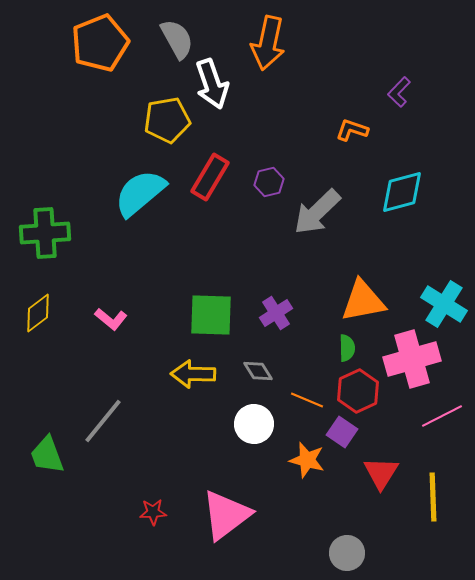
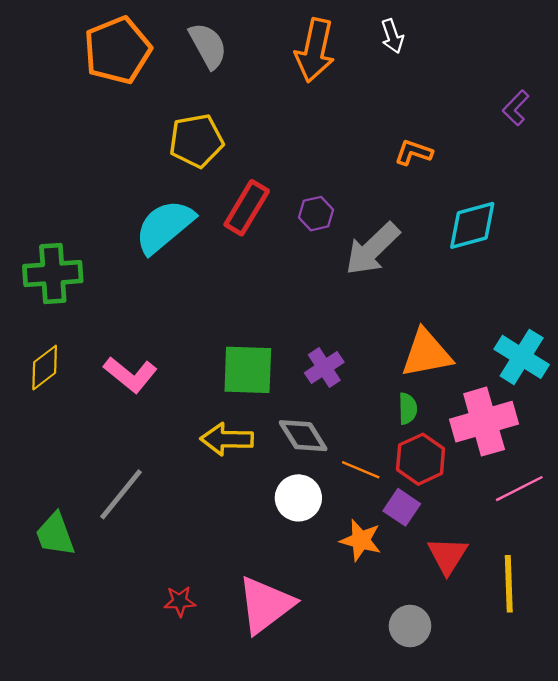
white arrow: (212, 84) -> (392, 36), moved, size x0.6
purple L-shape: (399, 92) -> (516, 108), moved
pink L-shape: (111, 319) -> (130, 375), size x1.4
gray diamond: (258, 371) -> (303, 436), size x1.4
gray circle: (347, 553) -> (410, 626), moved

